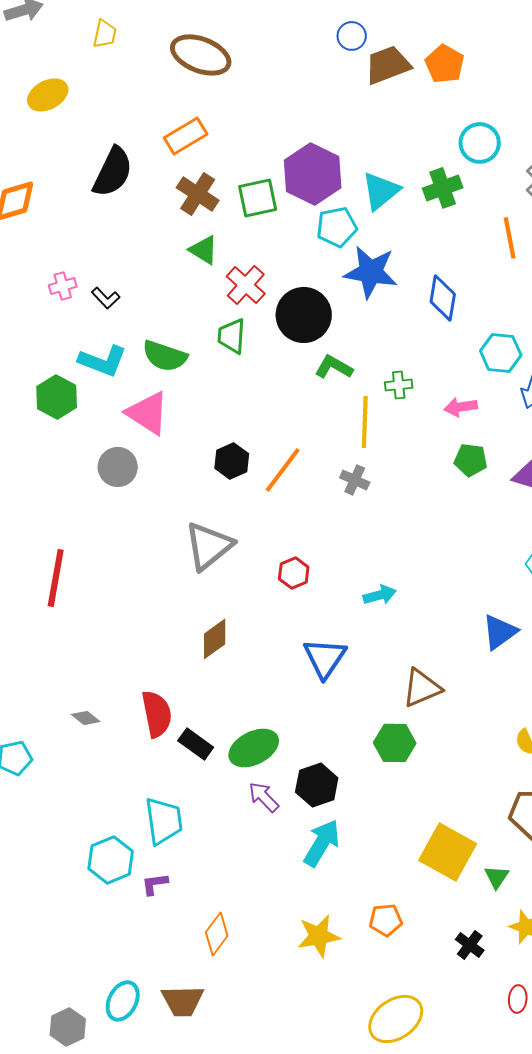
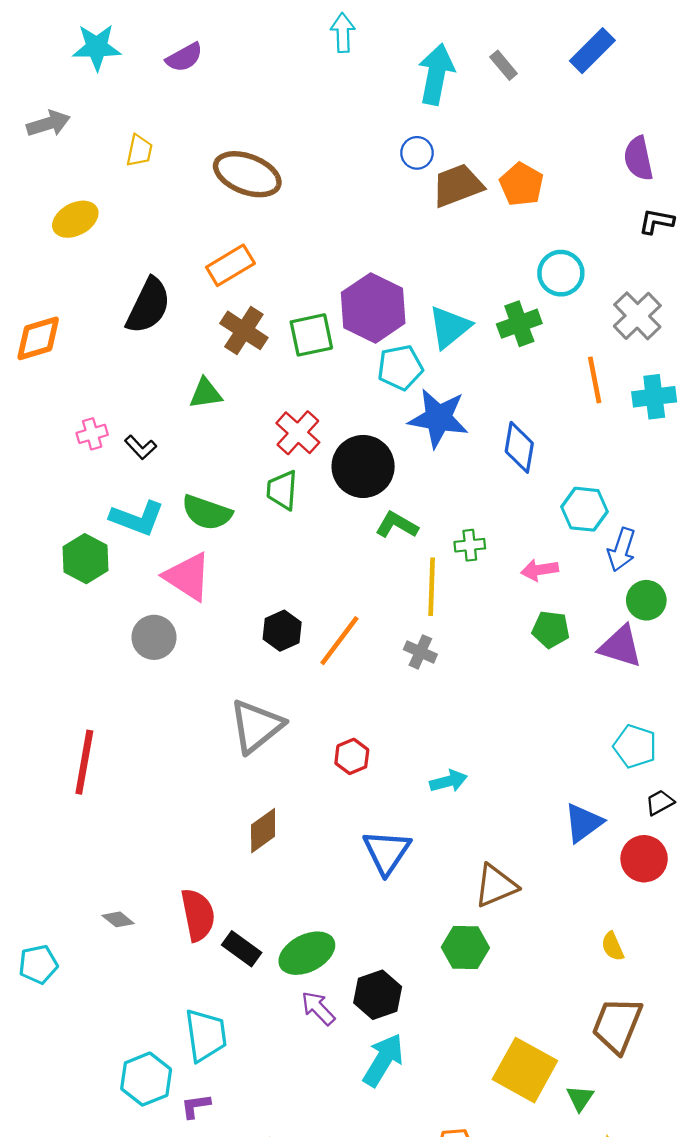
green triangle: (204, 250) -> (206, 393), moved, turned -40

